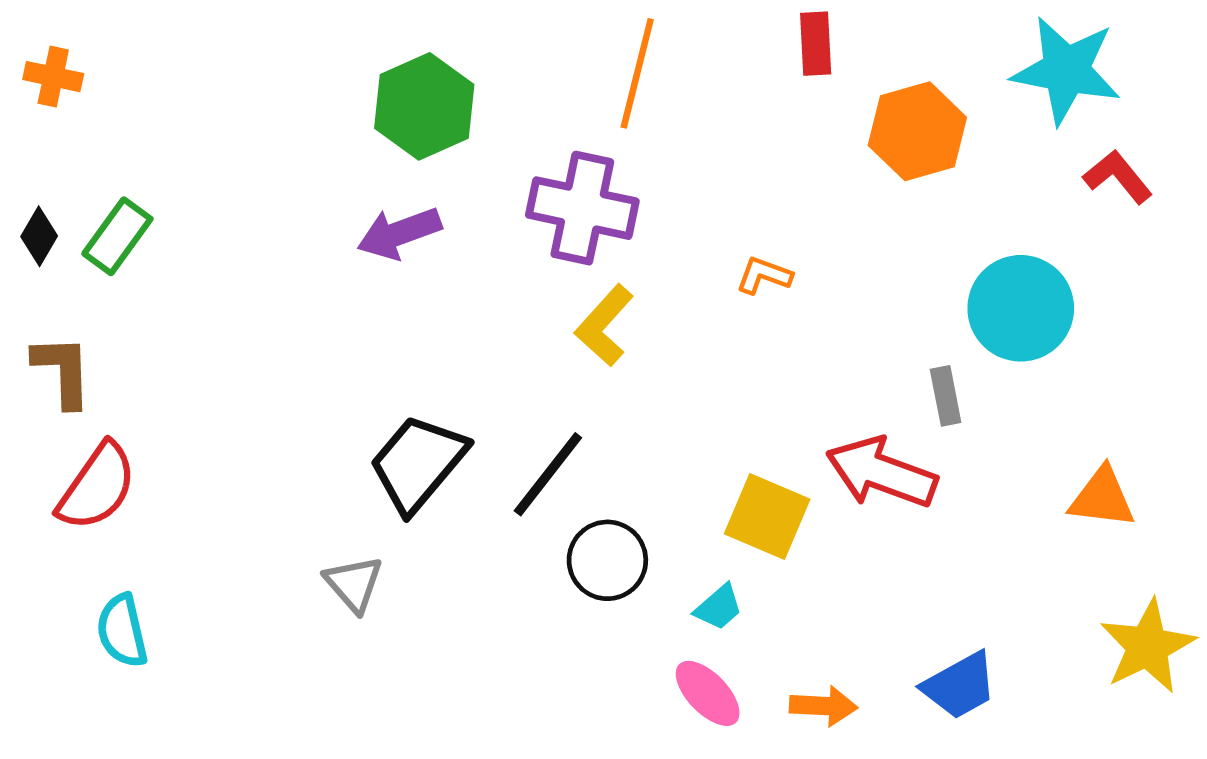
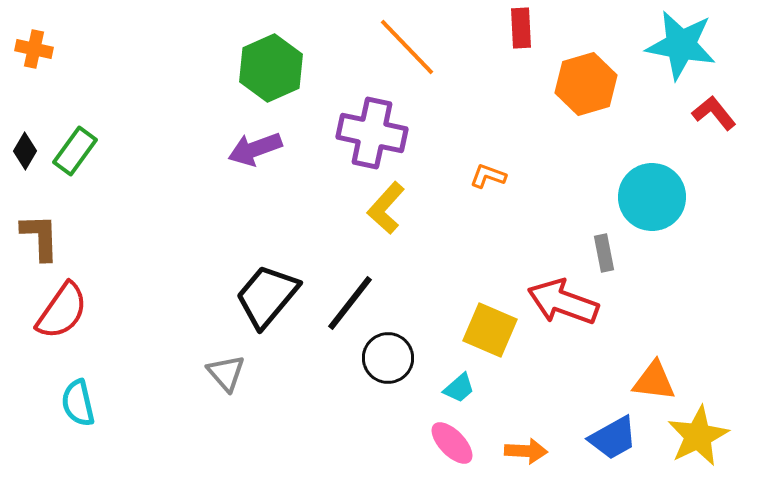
orange line: (637, 73) -> (407, 47), turned -58
orange triangle: (1102, 498) -> (654, 381), moved
yellow star: (1148, 646) -> (698, 436), moved

